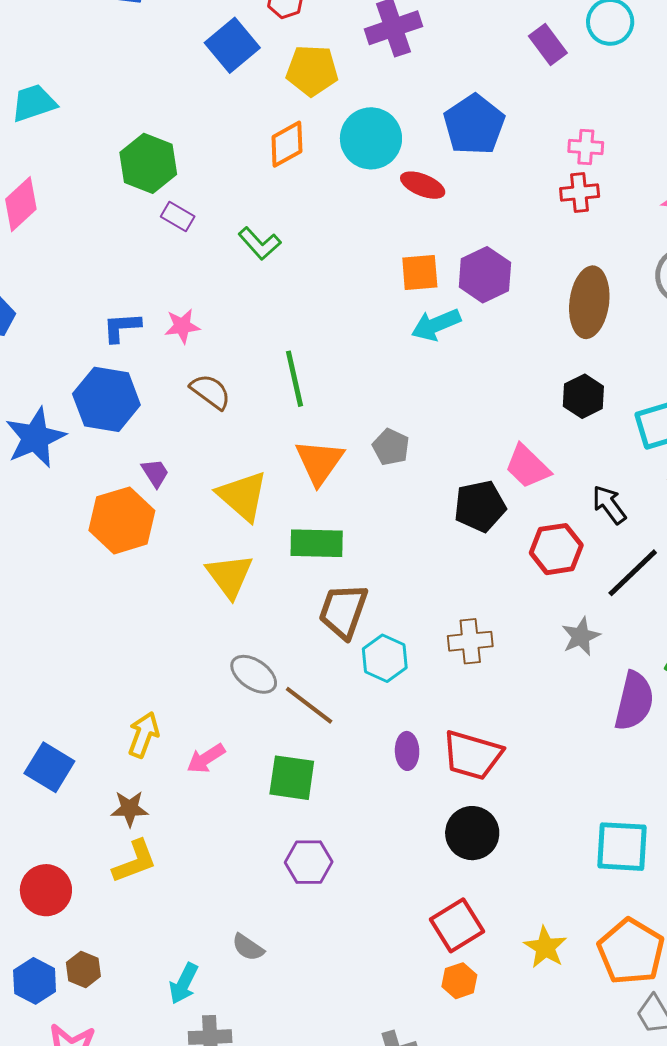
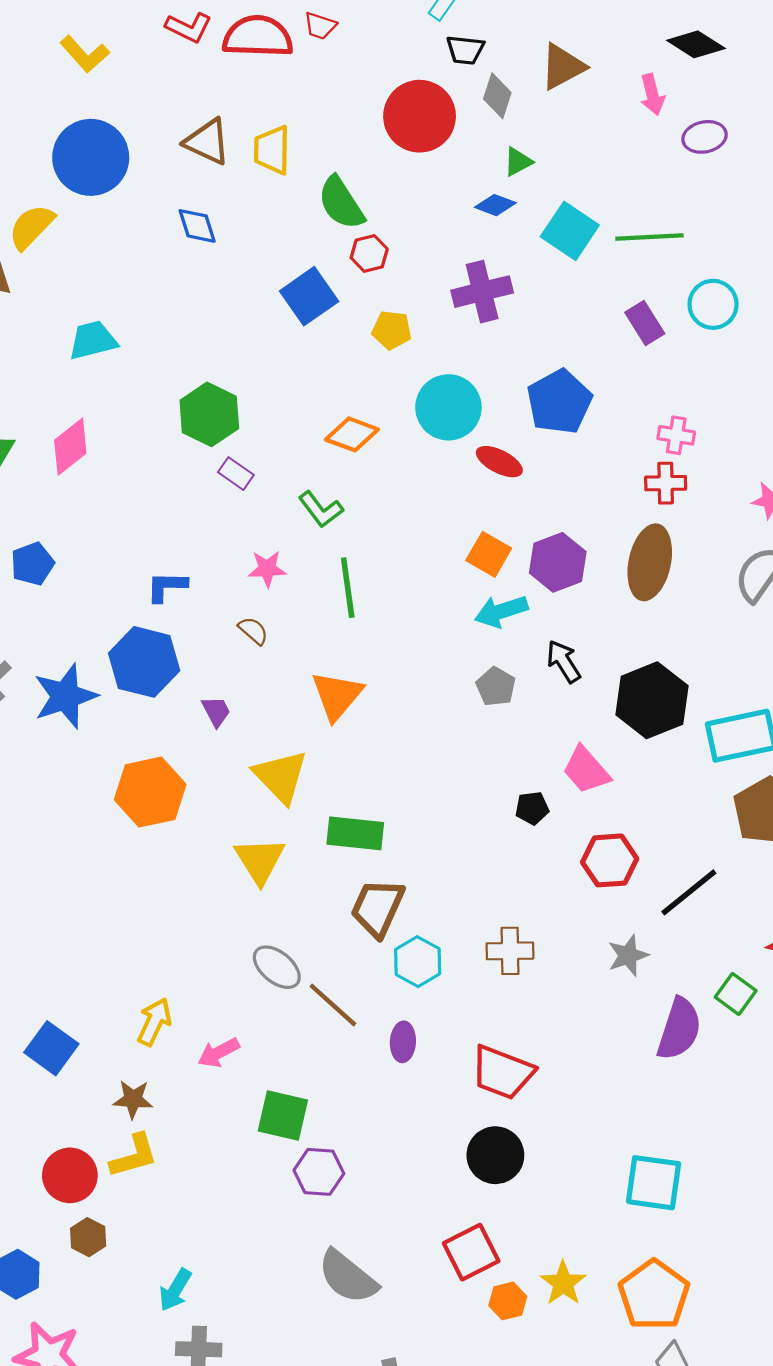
yellow pentagon: (312, 71) -> (392, 330), size x0.7
orange diamond: (287, 144) -> (352, 434), moved, turned 45
orange square: (420, 273) -> (489, 554), turned 30
brown ellipse: (589, 302) -> (650, 562), moved
pink star: (182, 326) -> (267, 569), moved
green line: (294, 379) -> (348, 588), moved
brown semicircle: (210, 392) -> (253, 631), moved, size x0.7
black hexagon: (583, 396) -> (652, 700), size x1.6
gray pentagon: (391, 447) -> (496, 687), moved
orange triangle: (319, 462) -> (337, 695), moved
purple trapezoid: (155, 473) -> (216, 711), moved
black arrow: (609, 505) -> (564, 661), moved
black pentagon: (480, 506) -> (532, 808), size x0.6
purple ellipse: (407, 751) -> (403, 1042), moved
green square: (292, 778) -> (283, 1115), moved
red circle: (46, 890) -> (70, 1175), moved
gray semicircle: (248, 947) -> (348, 1277), moved, size x1.8
brown hexagon: (83, 969) -> (88, 1237), moved
orange hexagon: (459, 981) -> (508, 1301), moved

